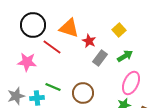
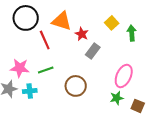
red line: (52, 47) -> (45, 40), turned 30
green arrow: (125, 56) -> (132, 33), moved, turned -63
pink star: (27, 62) -> (20, 68), moved
green line: (53, 87) -> (46, 70), moved, turned -42

